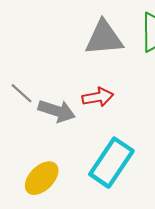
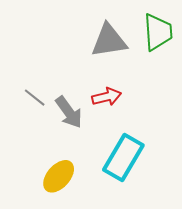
gray arrow: (57, 111) -> (69, 112), turned 40

